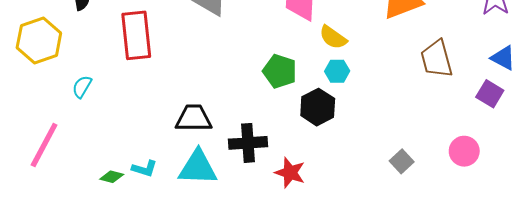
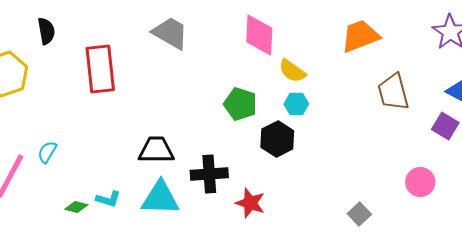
cyan semicircle: (82, 87) -> (47, 152), moved
gray square: (402, 161) -> (359, 214), moved

